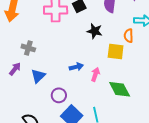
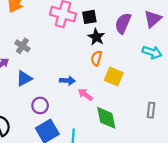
black star: (95, 31) -> (96, 37), moved
orange semicircle: (129, 36) -> (96, 58), moved
pink arrow: (95, 74) -> (85, 95), turned -88

